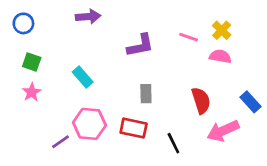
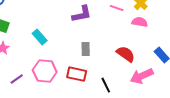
red semicircle: (201, 100) -> (126, 54), turned -36
purple line: (61, 142) -> (17, 79), moved

